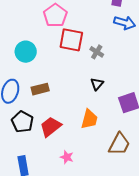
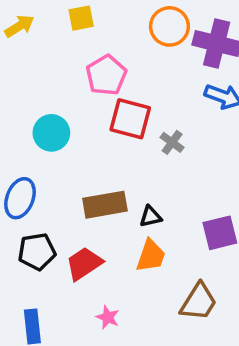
black triangle: (97, 84) -> (151, 217), moved, turned 32
brown rectangle: (40, 89) -> (105, 205), moved, size x1.4
black pentagon: (22, 122) -> (37, 252), turned 30

